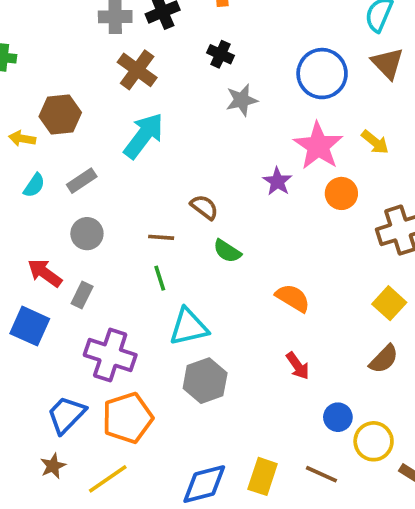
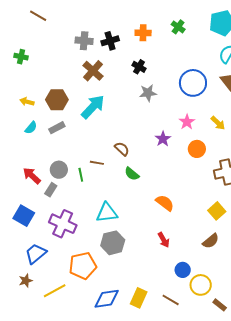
brown hexagon: (60, 114) -> (57, 100), moved
pink star: (318, 146) -> (187, 122), size x0.6
gray circle: (87, 234) -> (59, 170), moved
green line: (160, 278) -> (81, 175), moved
blue square: (30, 326) -> (24, 216), moved
orange pentagon: (128, 418) -> (83, 266), moved

